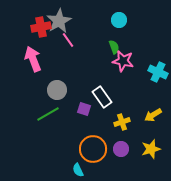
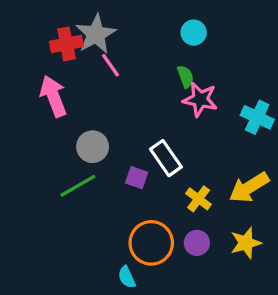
yellow arrow: (153, 115) -> (249, 187), size x1.4
yellow cross: (122, 122) -> (199, 199), turned -35

